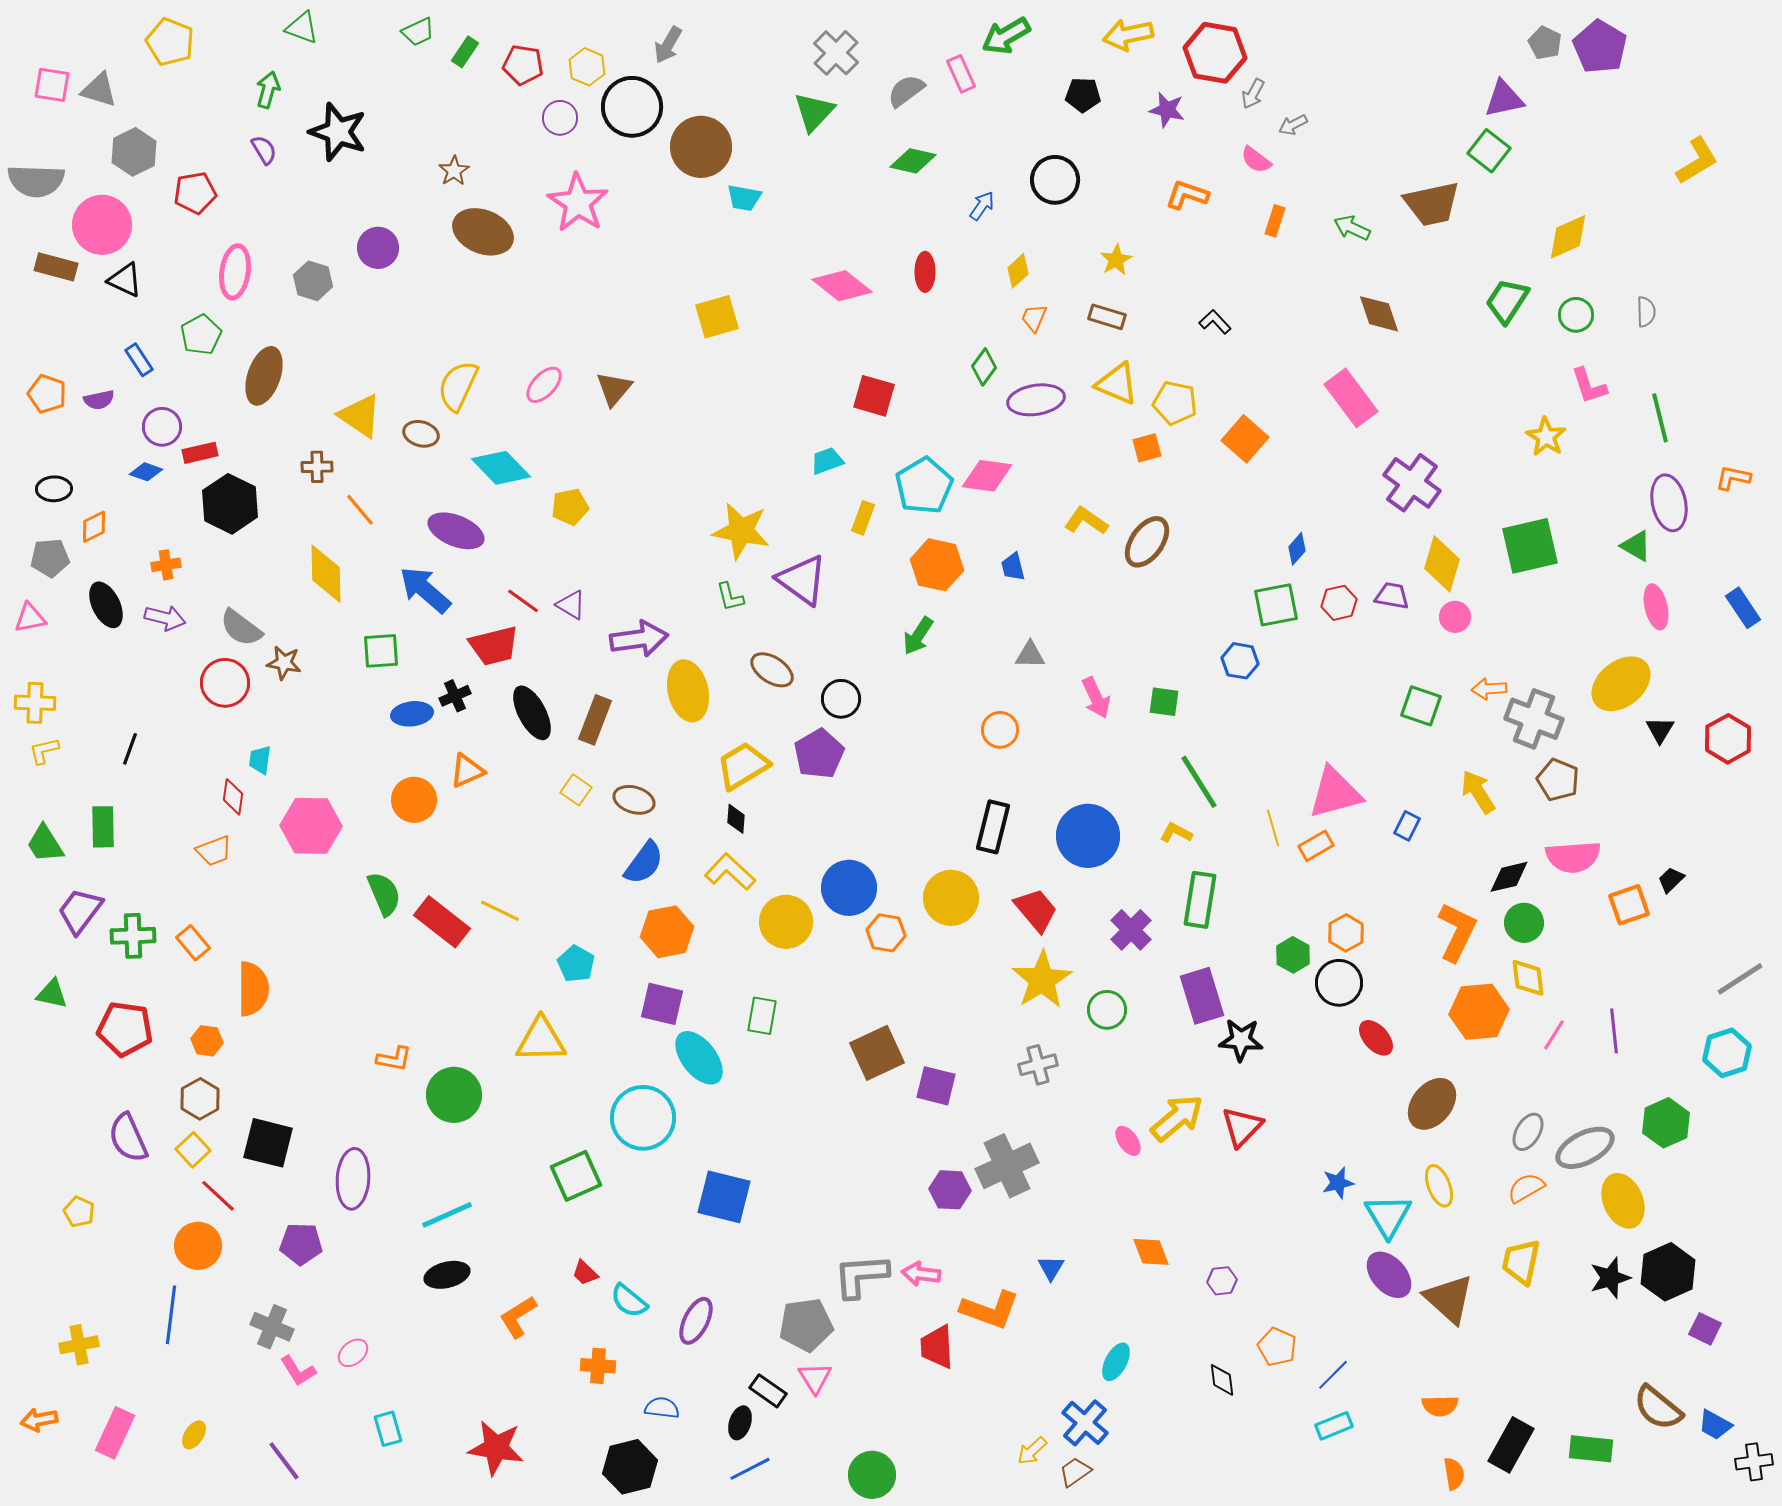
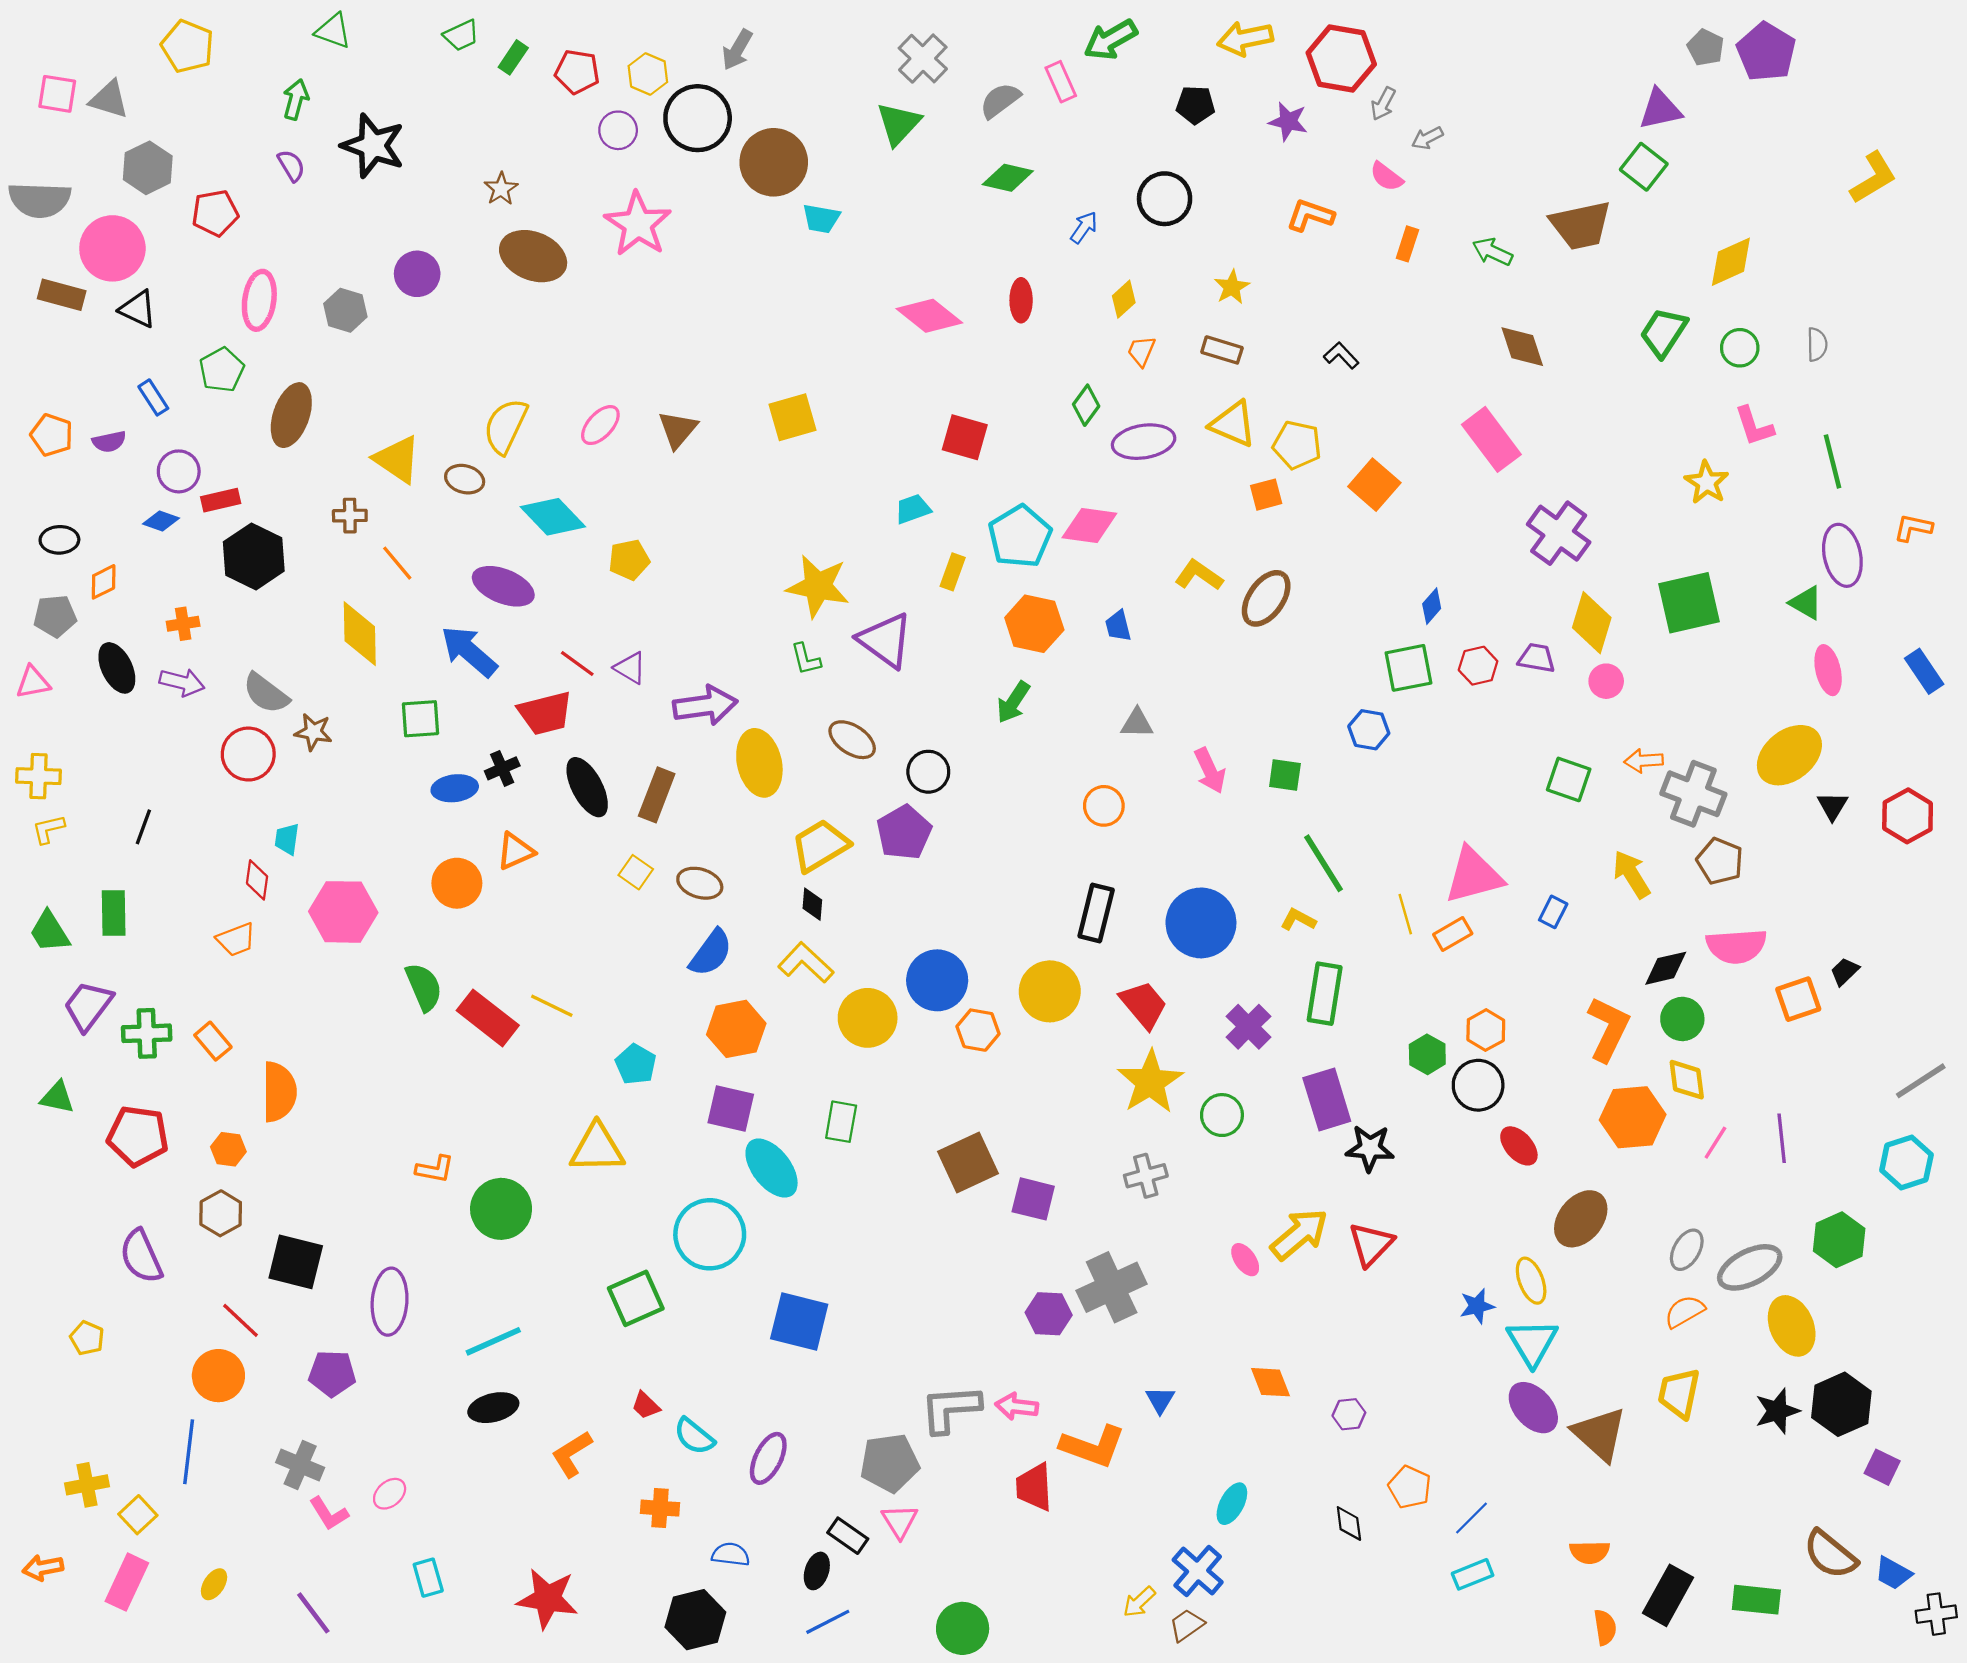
yellow square: (717, 317) -> (793, 417), moved
yellow square: (193, 1150) -> (138, 1515), moved
yellow ellipse: (1439, 1186) -> (1531, 1281), moved

